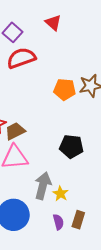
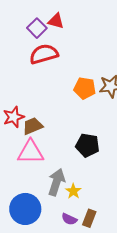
red triangle: (53, 23) -> (56, 21), moved, turned -30
purple semicircle: (58, 222) -> (69, 219), turned 126

